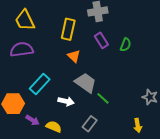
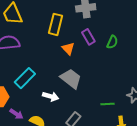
orange triangle: (74, 56) -> (68, 49), moved
green line: (103, 98) -> (108, 104), moved, turned -48

